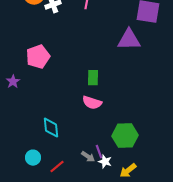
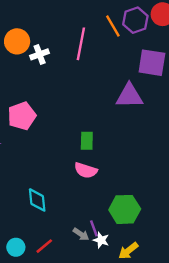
cyan circle: (33, 158) -> (16, 247), moved

